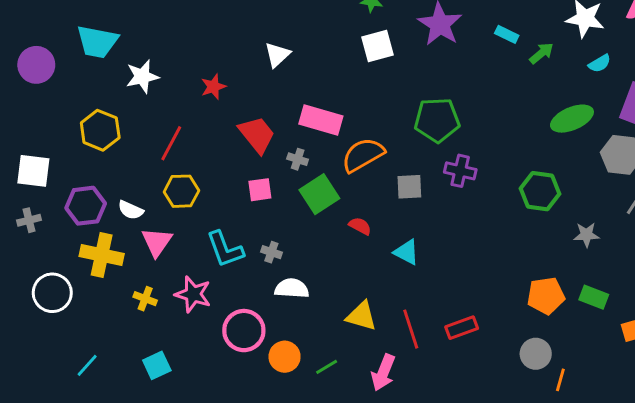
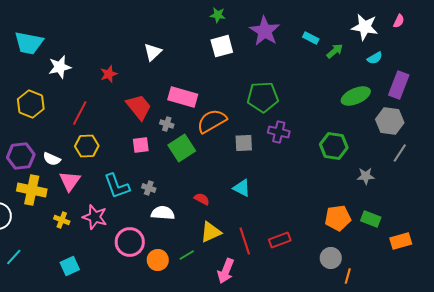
red semicircle: (360, 226) -> (202, 199), moved
yellow triangle: (361, 316) -> (211, 232), turned -40
cyan line: (87, 365) -> (14, 257), moved
green line: (327, 367) -> (187, 255), moved

